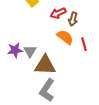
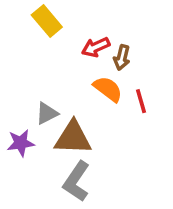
purple star: (15, 50) -> (21, 143), moved
gray triangle: (30, 51) -> (47, 113), turned 32

